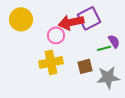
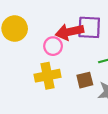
purple square: (89, 18) -> (89, 27), turned 30

